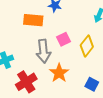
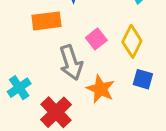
blue square: (92, 84) -> (143, 79), moved

